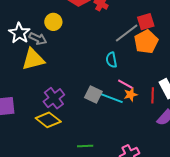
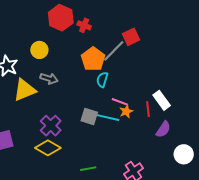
gray arrow: (38, 39) -> (49, 79), moved
orange pentagon: (146, 42) -> (93, 59), moved
cyan semicircle: (111, 60) -> (102, 80), turned 35

